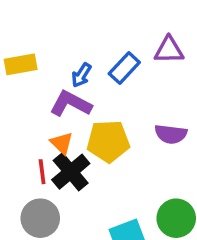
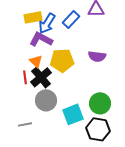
yellow rectangle: (21, 64) -> (33, 17), moved
blue arrow: (81, 75) -> (47, 23), size x1.5
gray circle: (40, 218) -> (46, 100), moved

